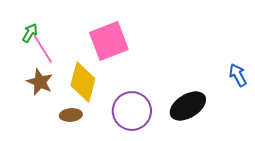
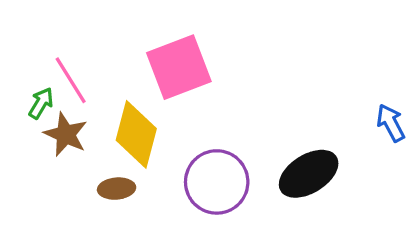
green arrow: (30, 33) -> (41, 103), moved

